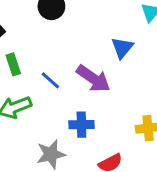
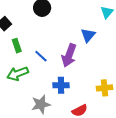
purple arrow: (93, 79) -> (69, 55), turned 75

